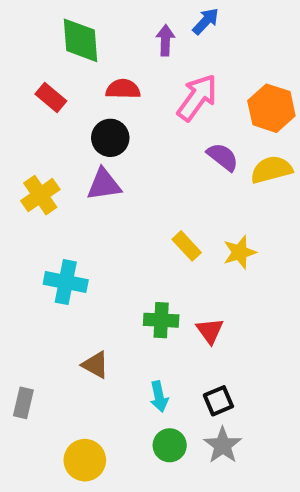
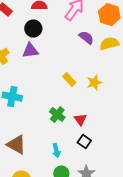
green cross: (161, 320) -> (57, 115), turned 35
brown triangle: (95, 365) -> (16, 145), moved, size x1.5
black square: (218, 401) -> (84, 142), moved, turned -32

